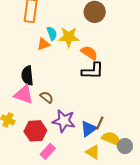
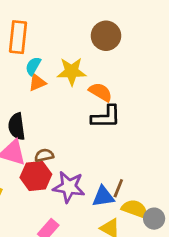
cyan semicircle: (52, 33) -> (33, 66), moved, turned -128
brown semicircle: (47, 97) -> (44, 155), turned -48
blue triangle: (89, 129) -> (103, 197), turned 30
red hexagon: (35, 131) -> (36, 176), moved

